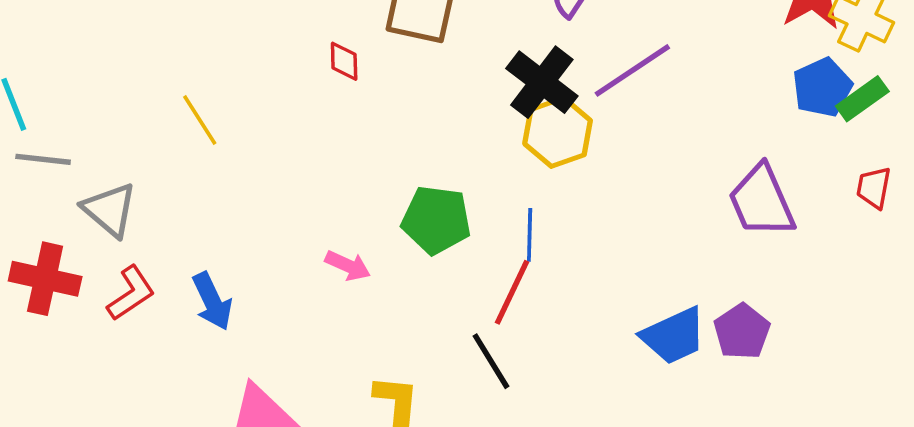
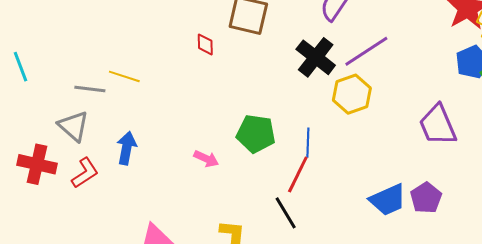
yellow line: (200, 120) -> (124, 76), turned -40
yellow hexagon: (558, 132) -> (352, 94), moved
gray line: (43, 159) -> (90, 89), moved
blue arrow: (212, 301) -> (127, 148), moved, turned -144

